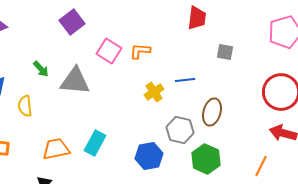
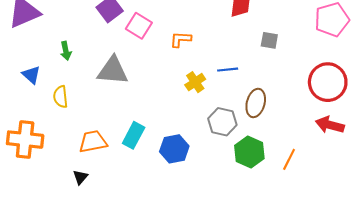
pink square: (109, 51) -> (139, 26), moved
green arrow: (41, 69) -> (66, 51), moved, turned 30
blue hexagon: (149, 156) -> (174, 149), moved
orange line: (261, 166) -> (289, 159), moved

